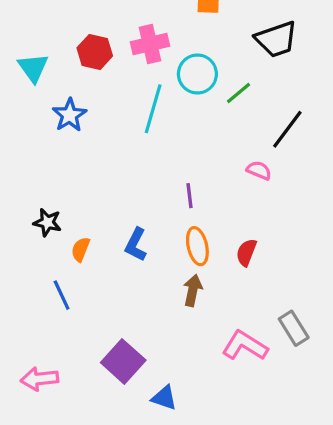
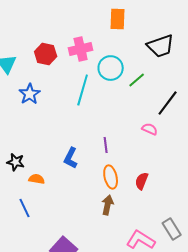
blue L-shape: (136, 245) -> (71, 158), moved
orange semicircle: (81, 249) -> (37, 179), turned 77

